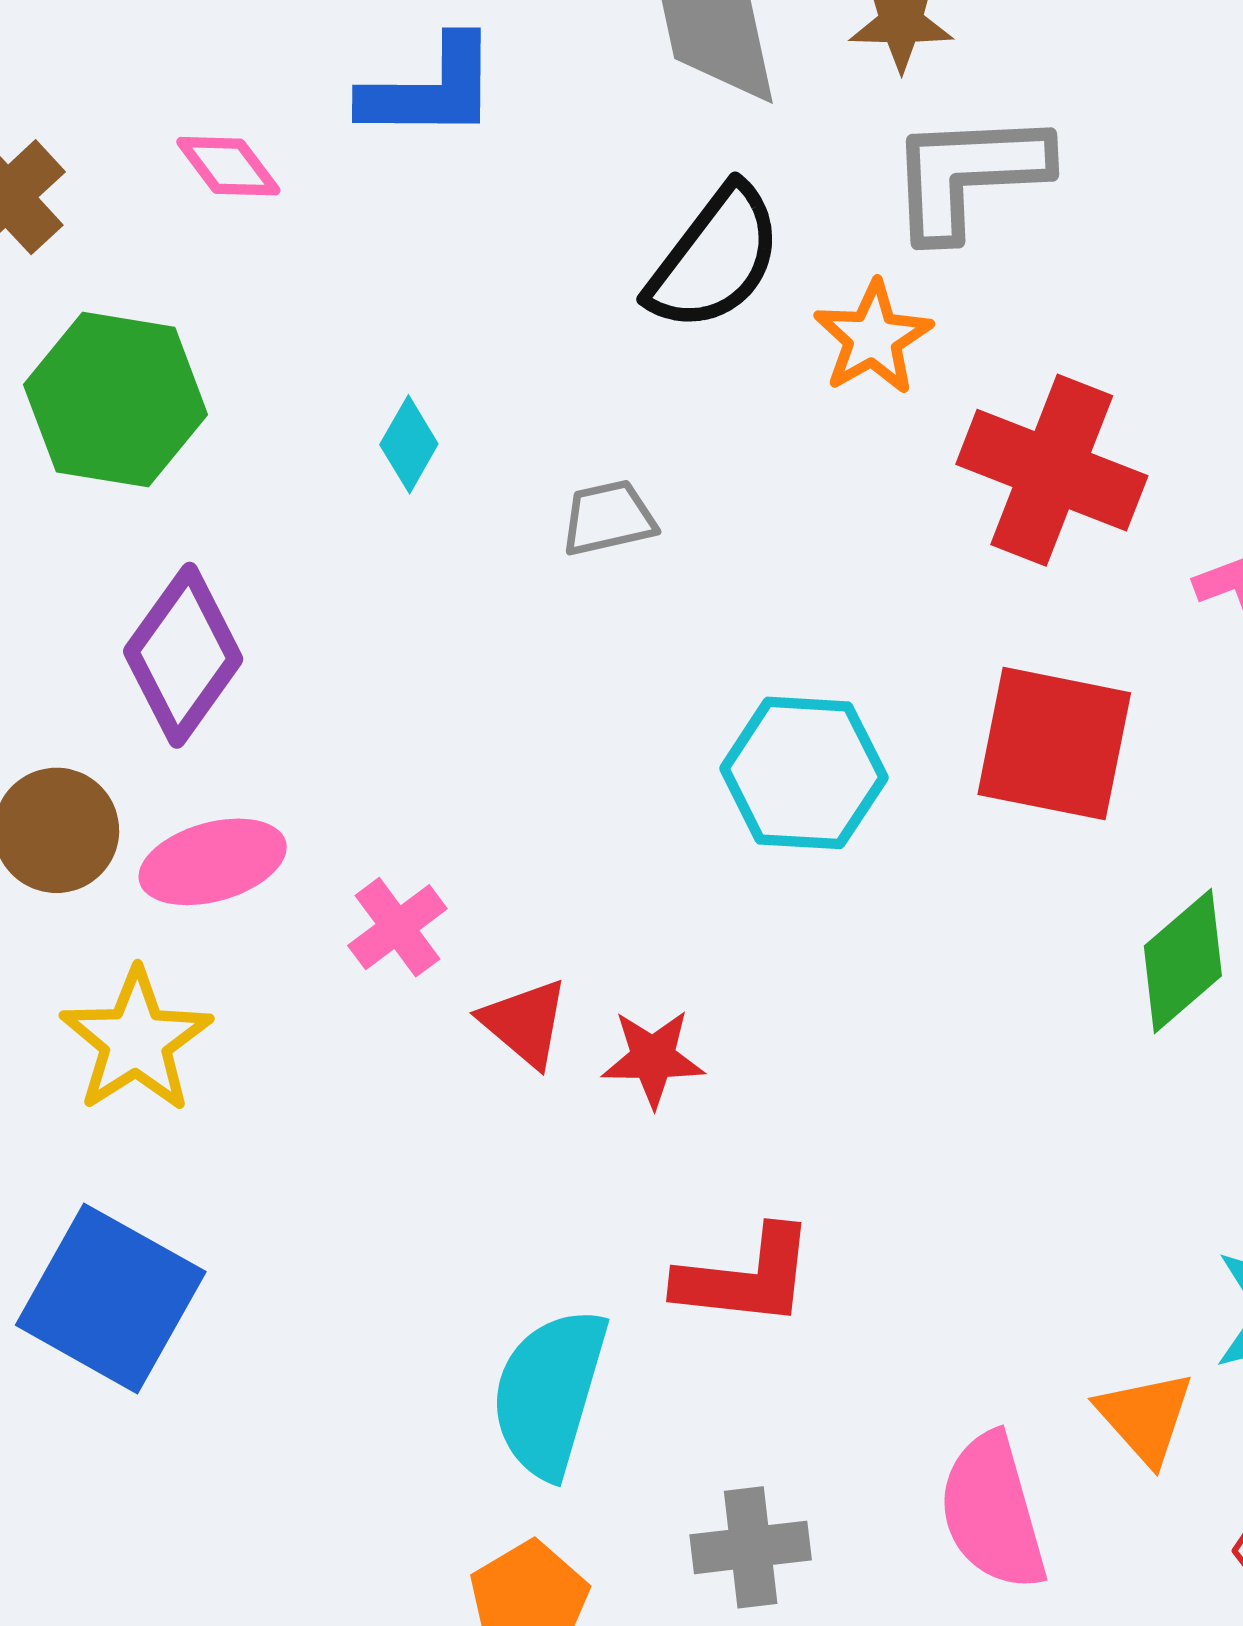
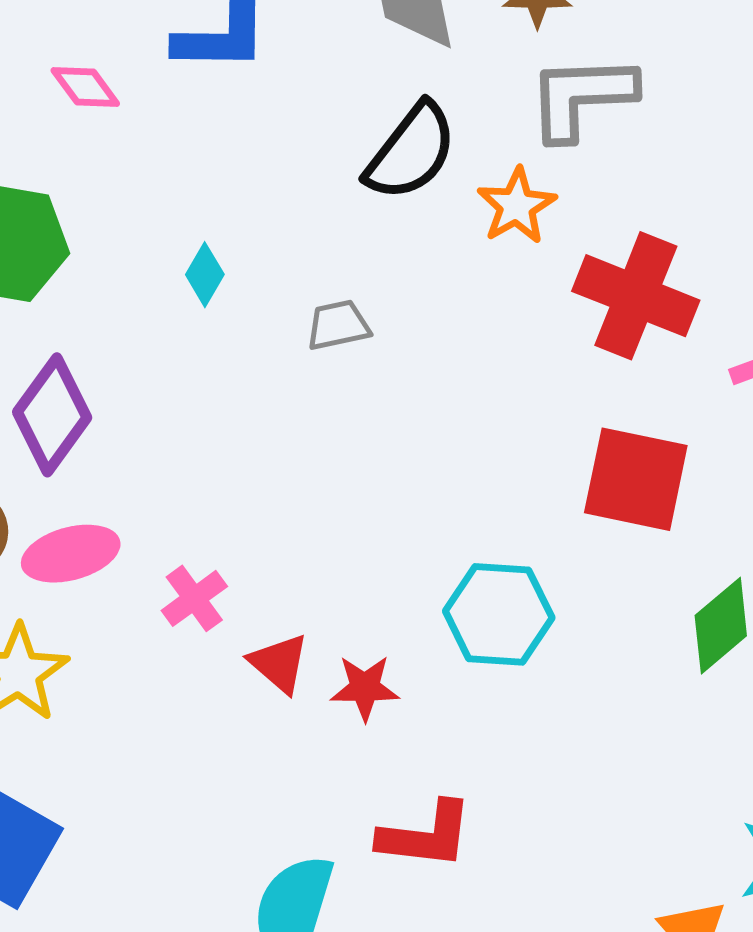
cyan hexagon: (804, 773) -> (499, 614), moved

